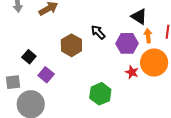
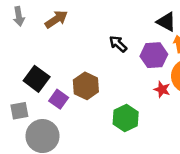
brown hexagon: (71, 45) -> (86, 86), moved
black square: (29, 57) -> (37, 79), size x1.5

